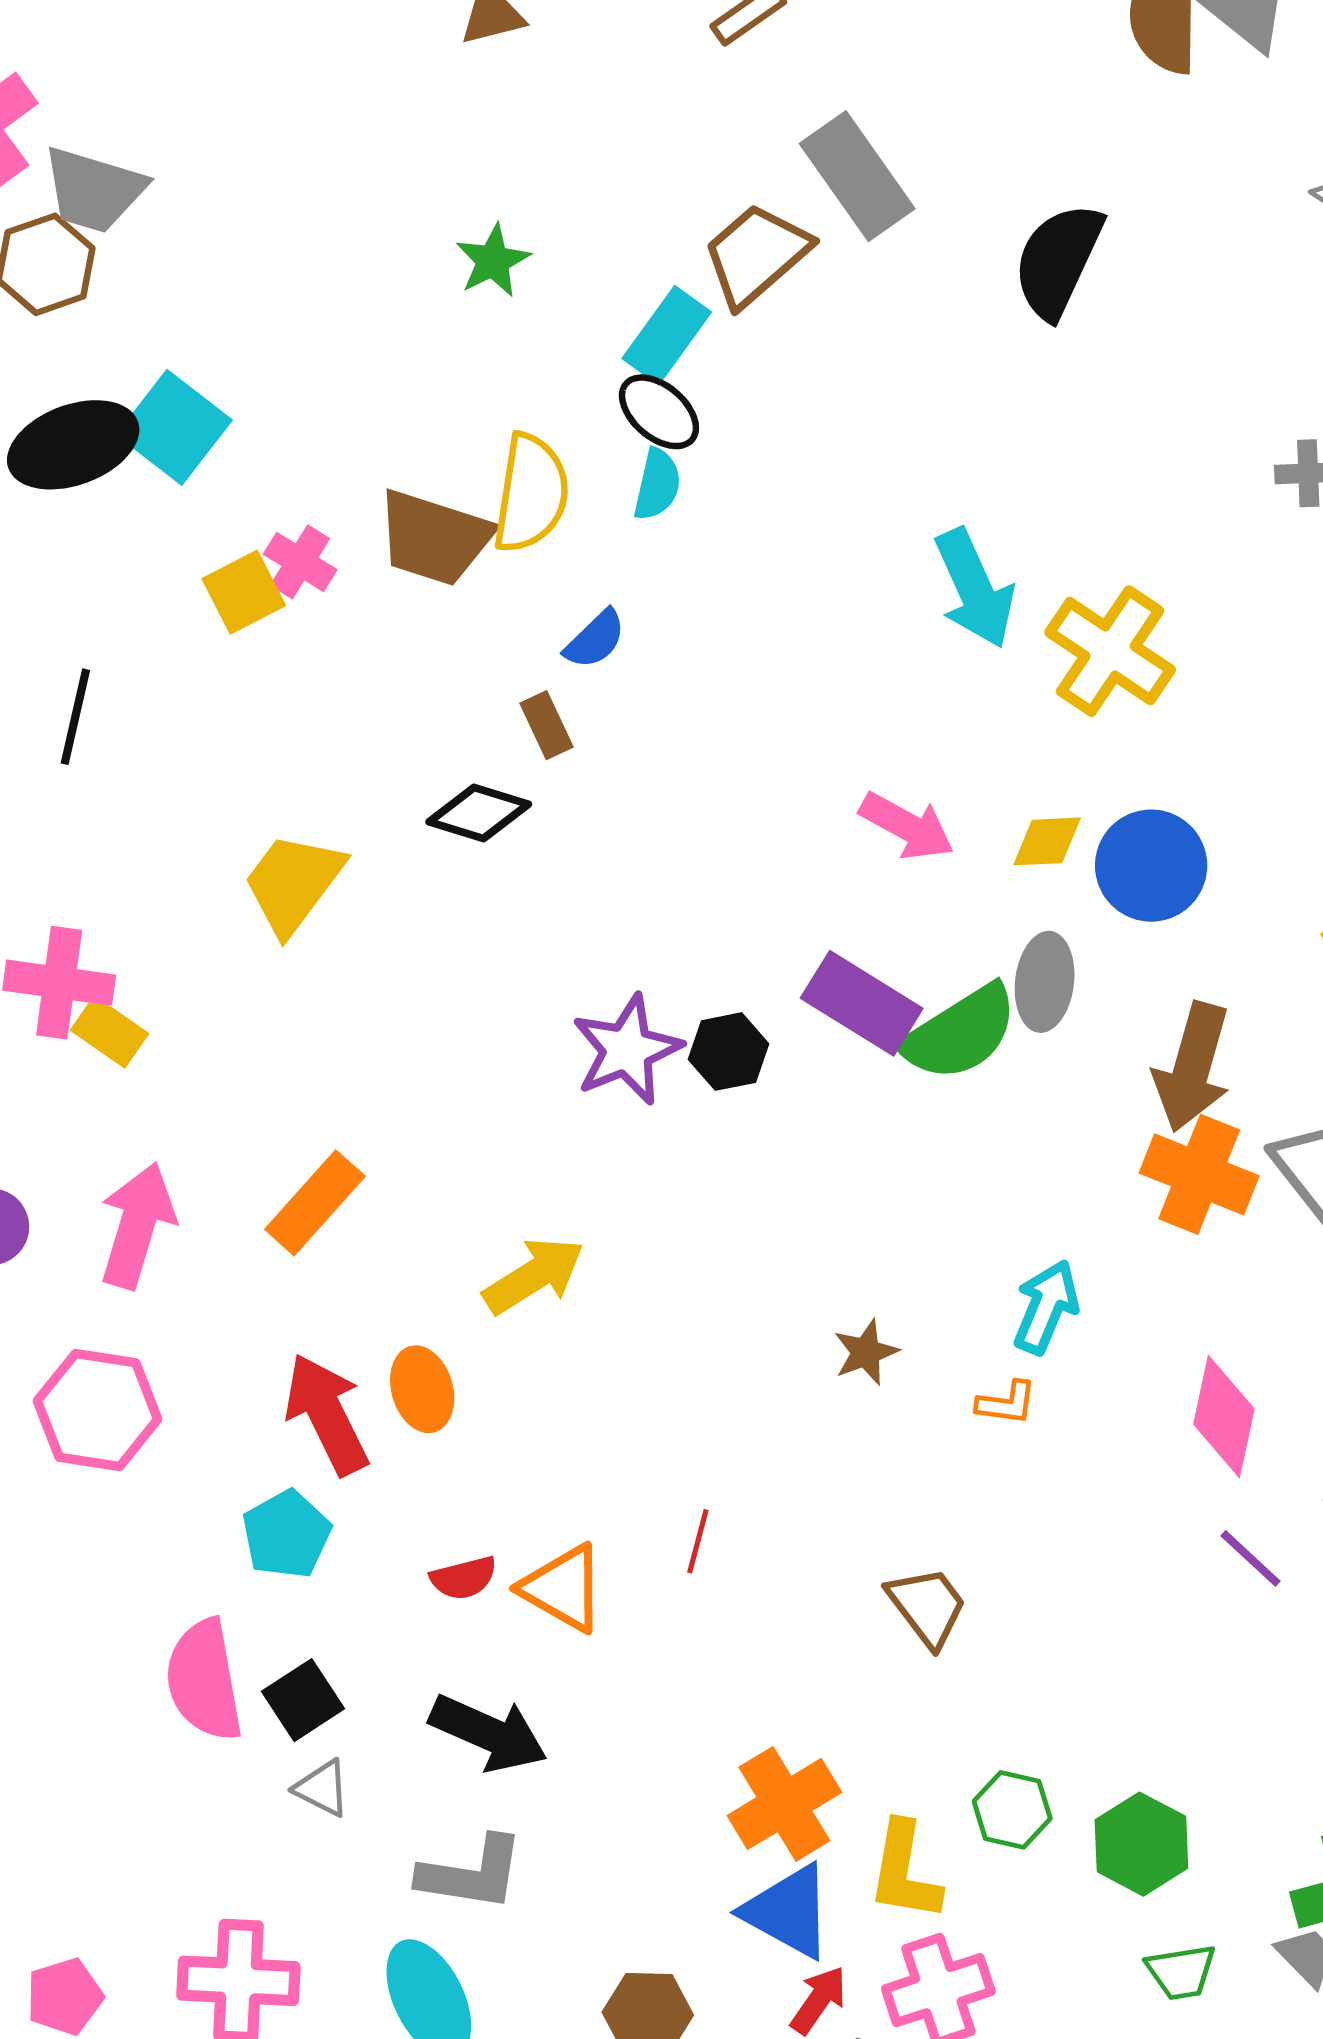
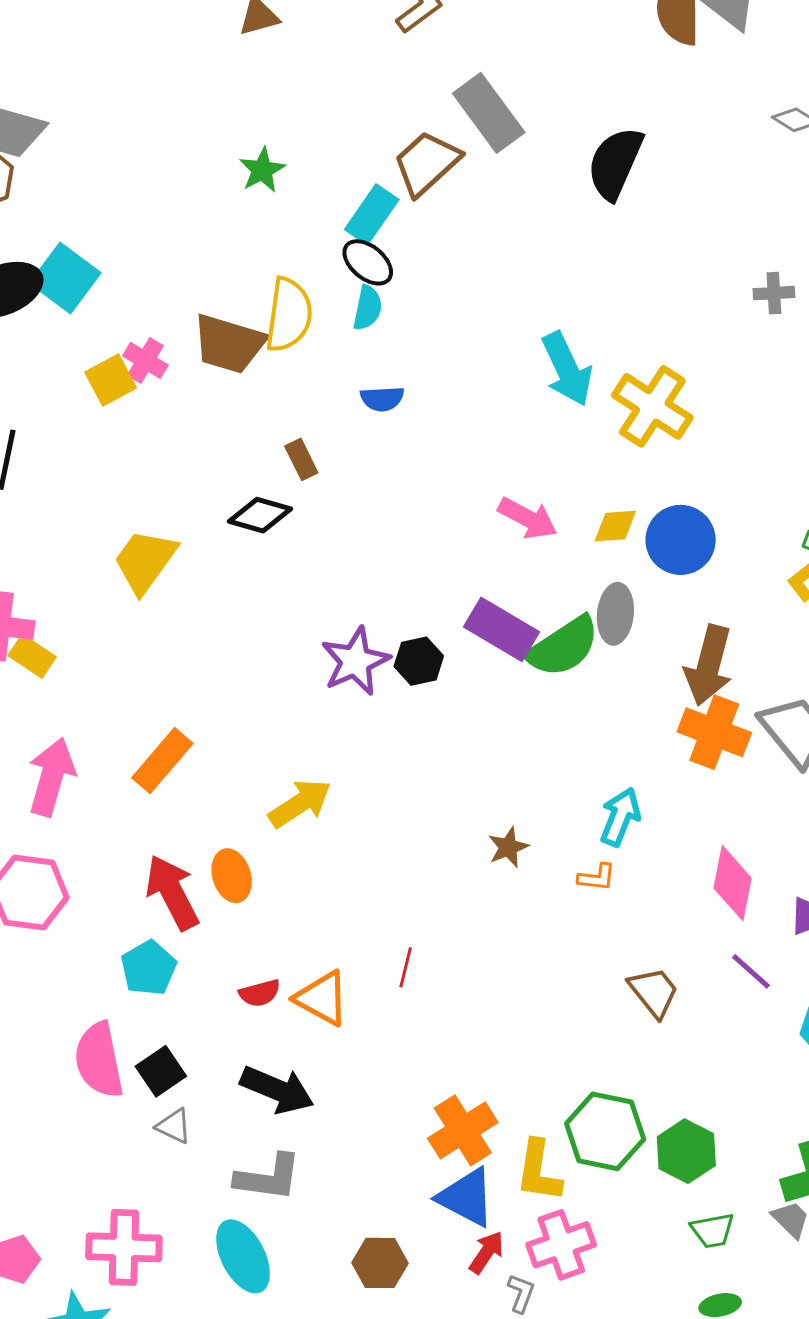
blue semicircle: (595, 639) -> (382, 399), moved, turned 42
brown trapezoid: (927, 1606) -> (654, 992), moved
green hexagon: (1012, 1810) -> (605, 1131), size x1.6

